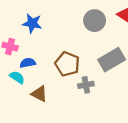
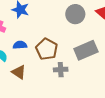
blue semicircle: (28, 63) -> (20, 45), moved

